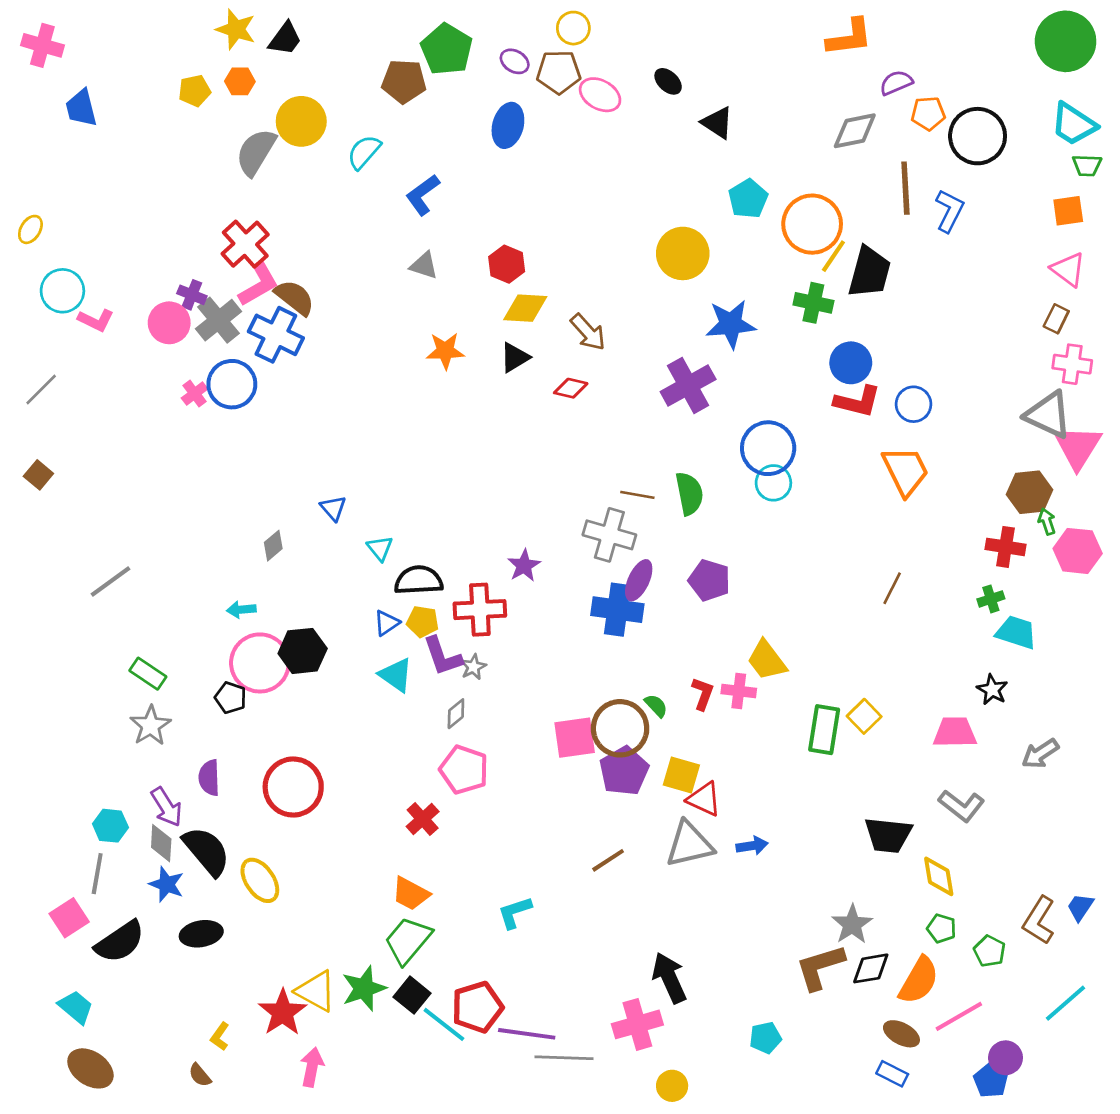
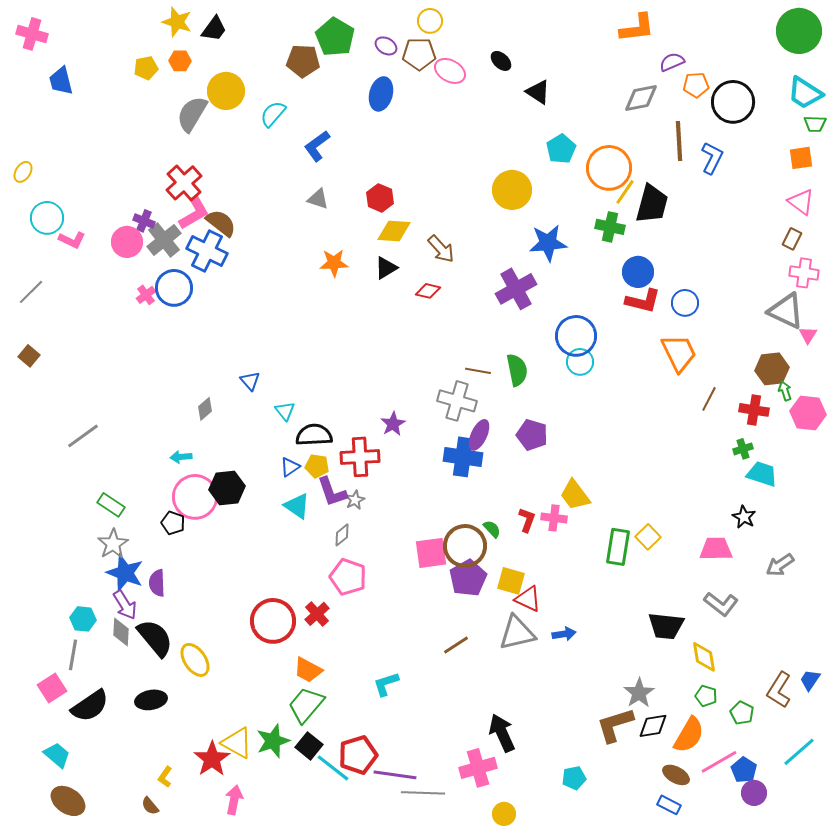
pink triangle: (1078, 447) -> (808, 335), size x0.5
brown line: (892, 588) -> (709, 399), moved
red circle: (293, 787) -> (273, 621), moved
blue star: (166, 884) -> (125, 573), moved, size x1.4
blue pentagon: (991, 1080) -> (744, 770), moved

